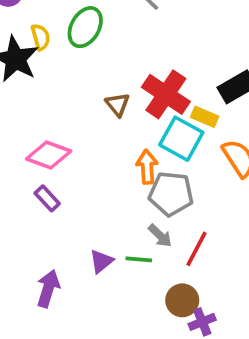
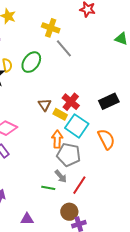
red cross: (166, 94) -> (71, 102), size x0.7
yellow rectangle: (205, 117) -> (60, 114), moved
purple triangle: (101, 261) -> (27, 219), moved, turned 32

